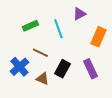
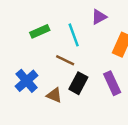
brown line: (40, 53) -> (65, 60), moved

